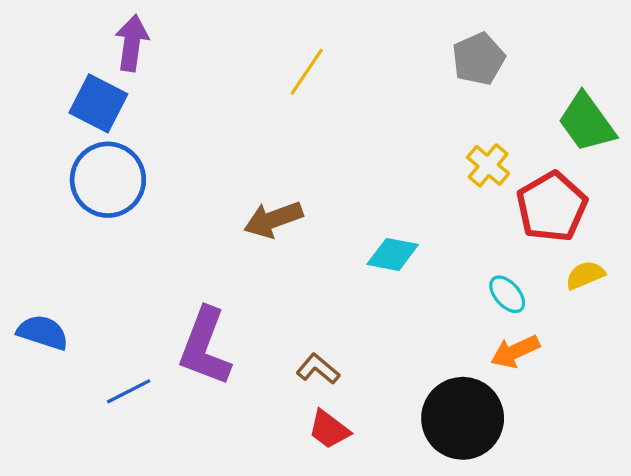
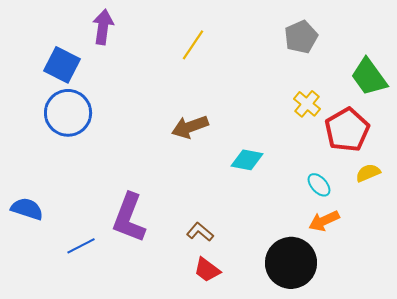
purple arrow: (132, 43) -> (103, 27), moved
brown arrow: (273, 219) -> (190, 127), moved

